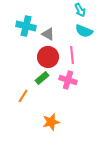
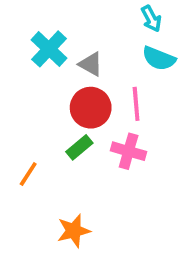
cyan cross: (26, 26) -> (49, 49), turned 30
orange line: (23, 96) -> (28, 174), moved
orange star: (51, 122) -> (74, 231), moved

